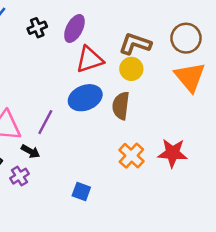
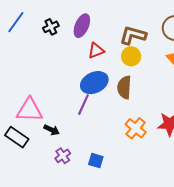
red triangle: (90, 59) -> (96, 51), size x0.7
purple line: (45, 122) -> (83, 105), moved
purple cross: (20, 176) -> (63, 156), moved

